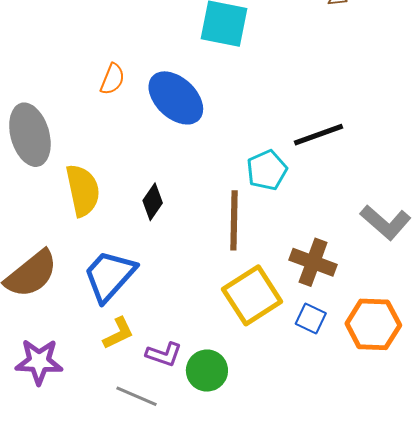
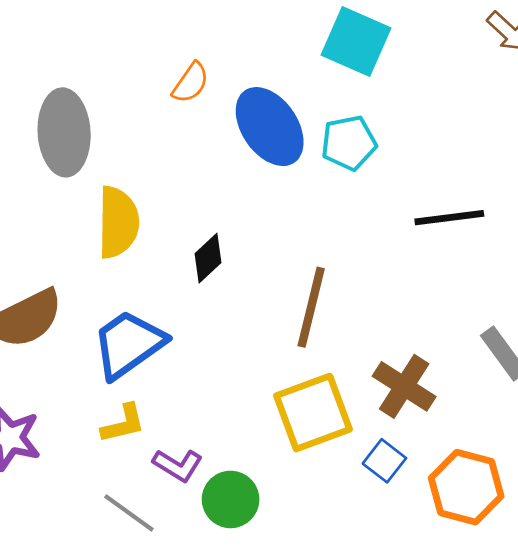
cyan pentagon: (267, 170) -> (349, 143), moved

